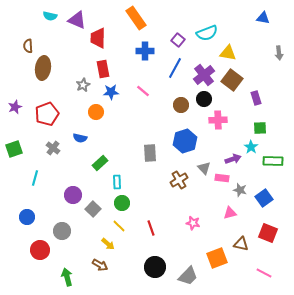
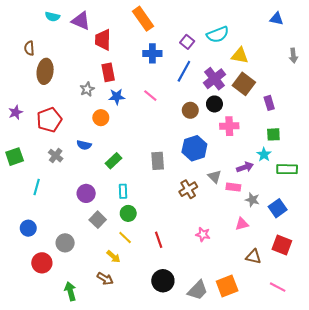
green rectangle: (100, 163) -> (113, 161), moved
purple circle: (73, 195) -> (86, 193), moved
orange square: (217, 258) -> (227, 286), moved

